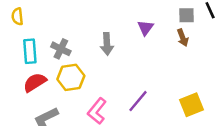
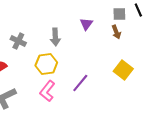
yellow hexagon: (71, 77) -> (46, 64), moved
yellow square: (191, 105) -> (123, 70), moved, turned -30

